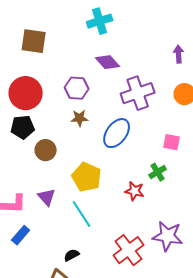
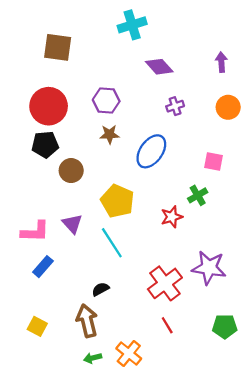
purple diamond: (108, 62) -> (159, 67), moved
purple cross: (138, 93) -> (175, 106), size x0.5
red star: (135, 191) -> (172, 217), turned -30

